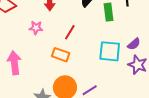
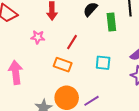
cyan square: (110, 51) -> (103, 63), moved, size x0.7

